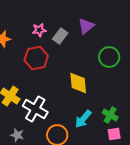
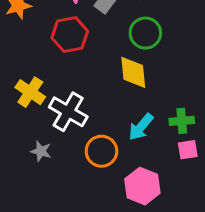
green circle: (109, 57) -> (145, 33), moved
green cross: (110, 115) -> (182, 121), turned -35

